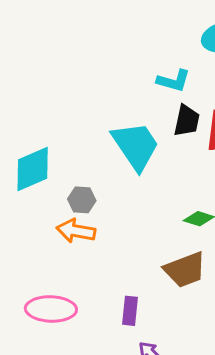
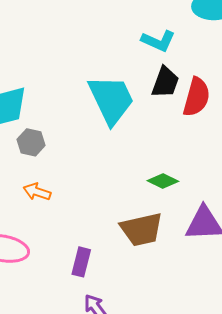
gray hexagon: (82, 200) -> (31, 142), moved
orange arrow: (76, 231) -> (37, 192), moved, size x0.7

